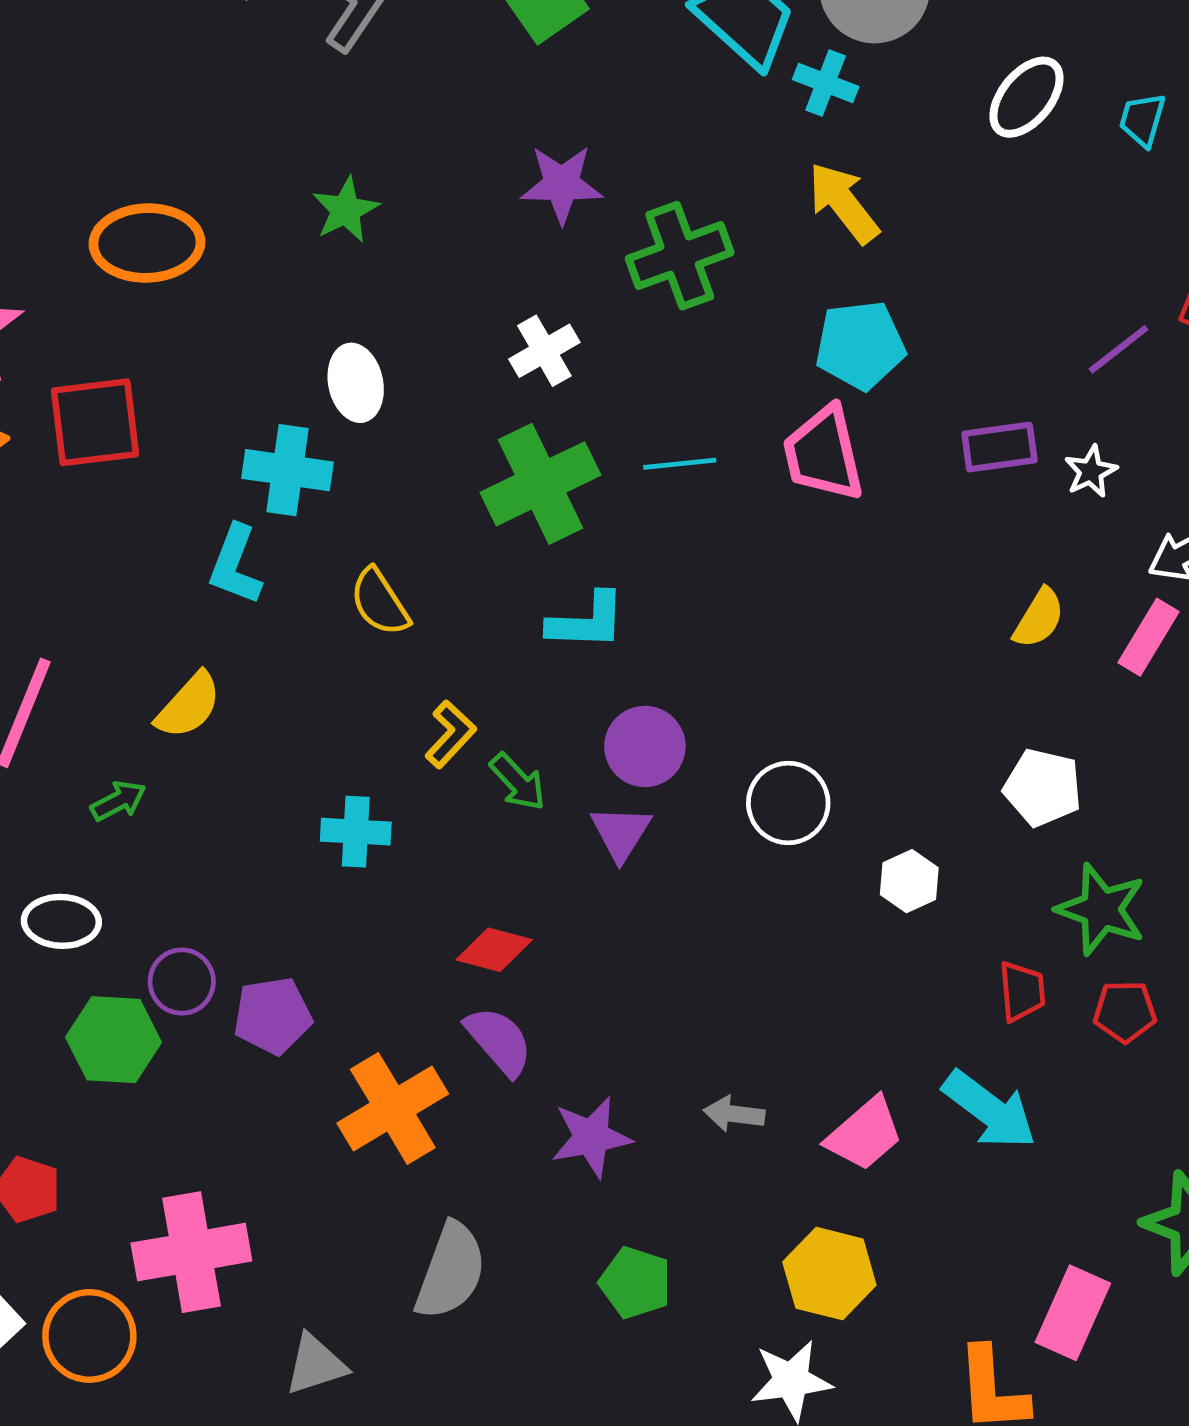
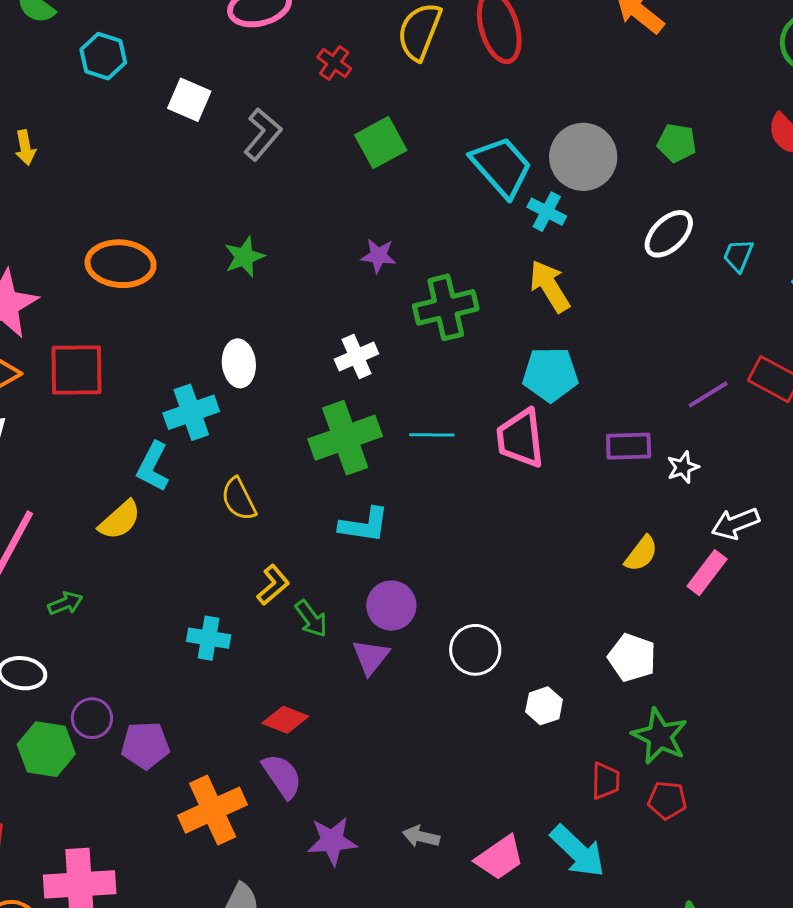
purple star: (562, 184) -> (378, 256), size x0.7
cyan cross: (288, 470) -> (191, 412), turned -34
yellow semicircle: (189, 705) -> (120, 520), moved

